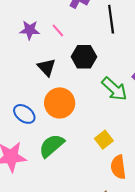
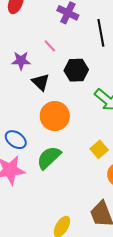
purple star: (30, 30) -> (21, 61), moved
blue ellipse: (24, 114) -> (16, 140), moved

